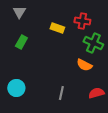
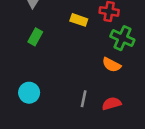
red semicircle: (96, 93) -> (112, 104), moved

